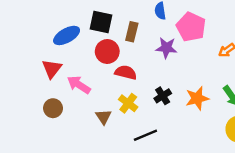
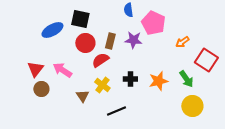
brown rectangle: (132, 32) -> (110, 41), moved
red triangle: (52, 69) -> (35, 69), moved
red semicircle: (126, 72) -> (100, 60), turned -48
black cross: (163, 96) -> (130, 79), turned 32

